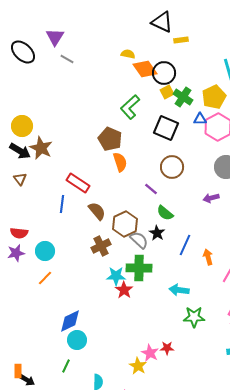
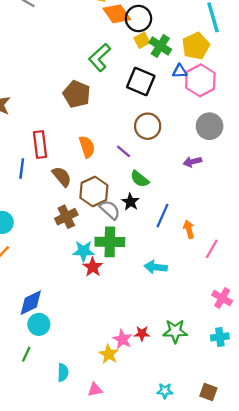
orange semicircle: (120, 162) -> (87, 147), moved
red rectangle: (78, 183) -> (40, 145), turned 50
green star: (194, 317) -> (175, 331), moved

